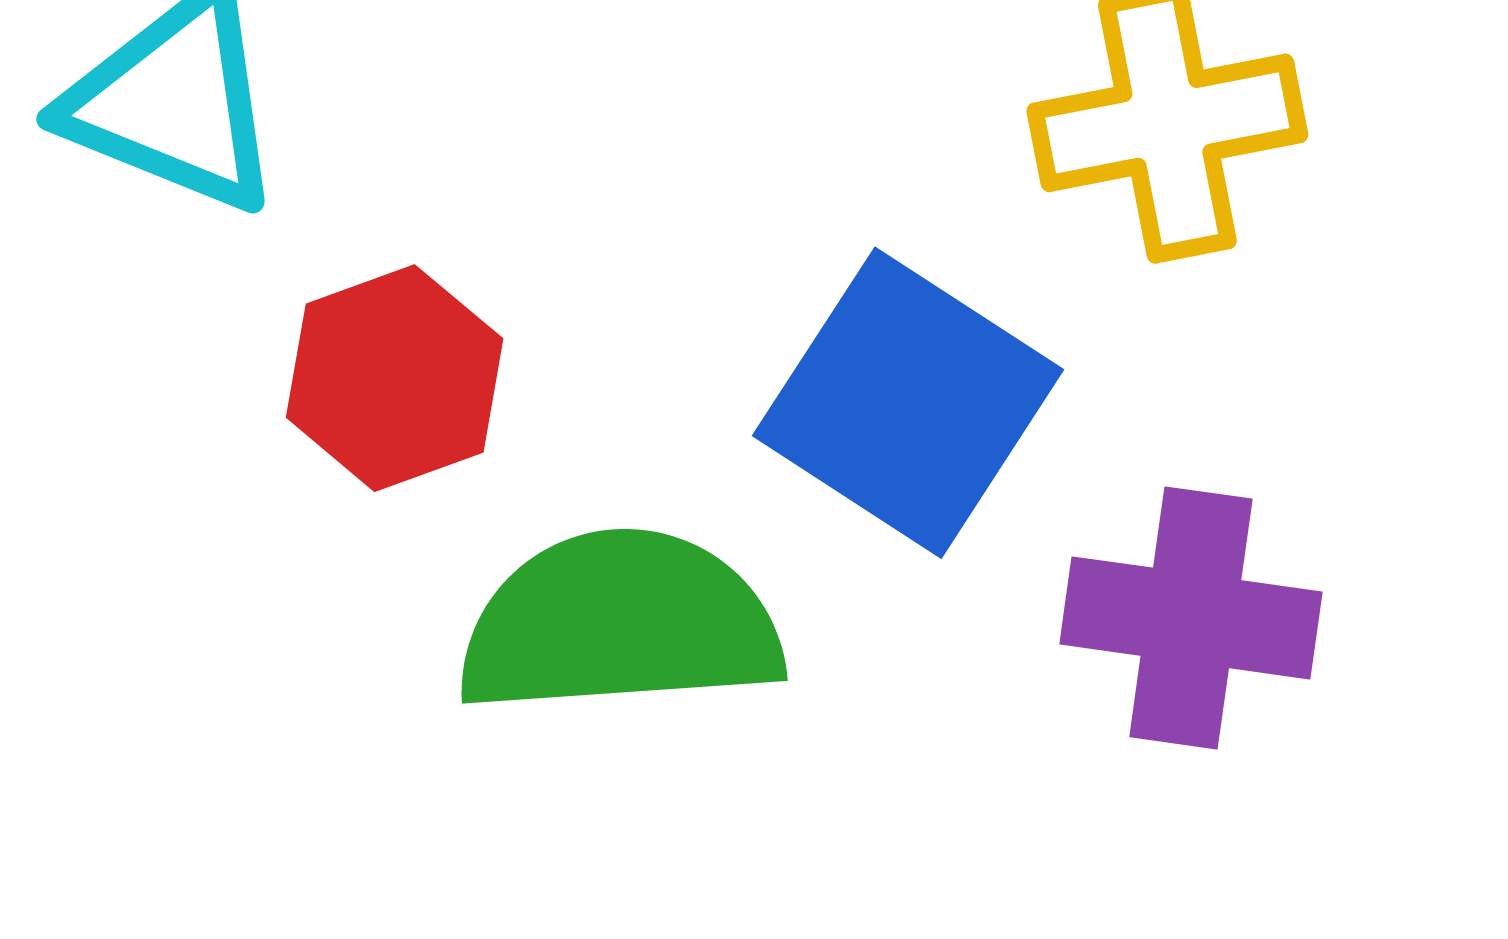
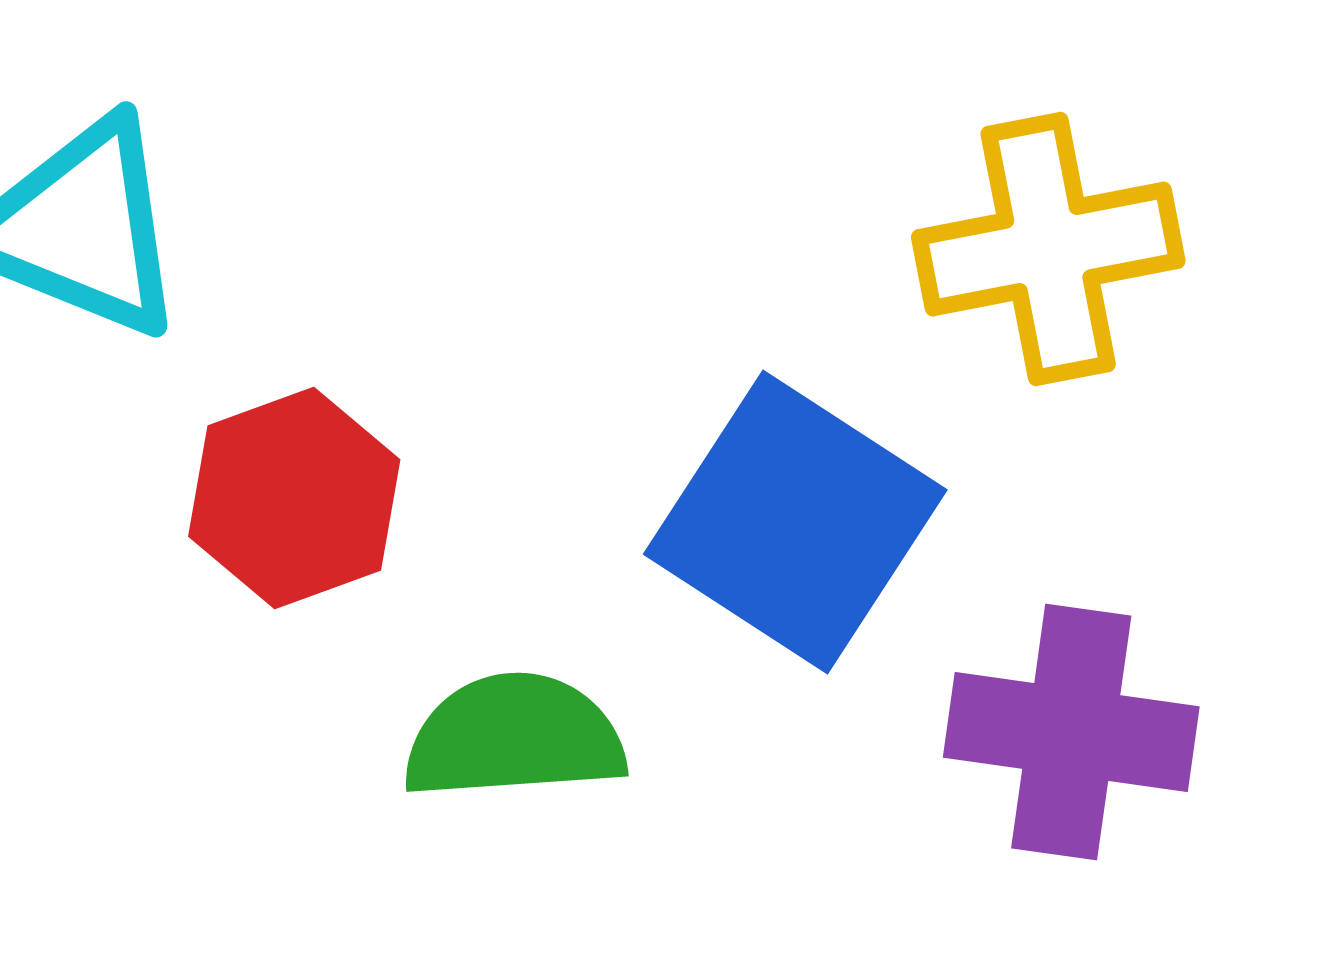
green semicircle: (620, 623) -> (514, 737), size x0.7

